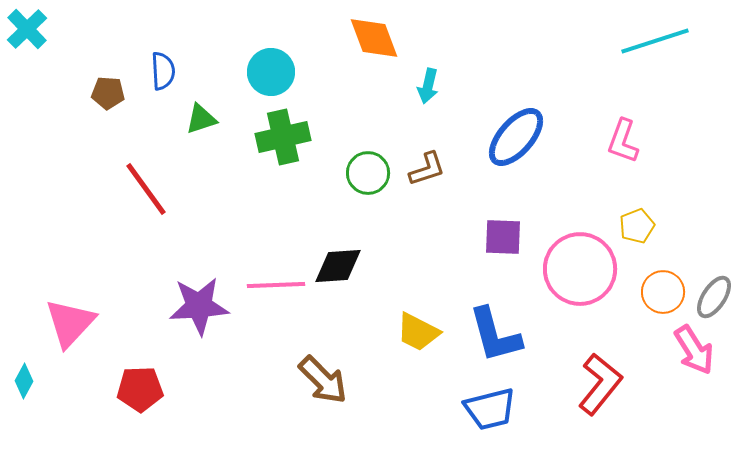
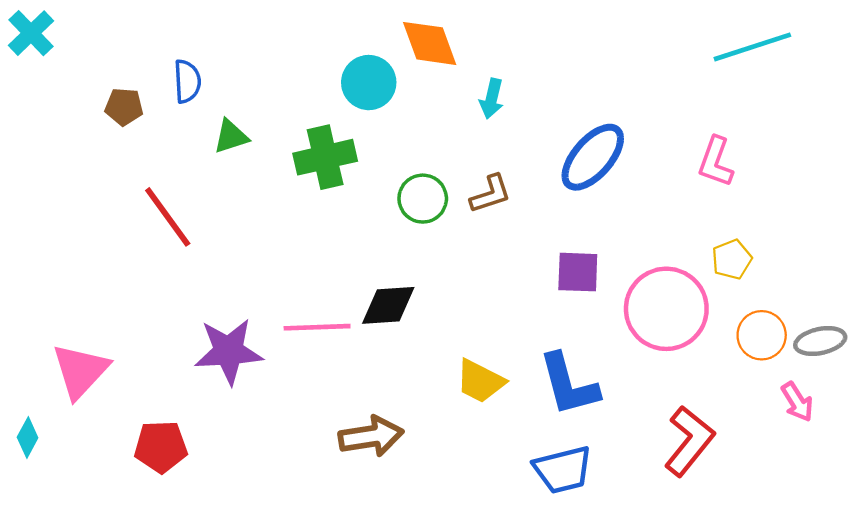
cyan circle: (271, 72) -> (369, 83), moved
gray ellipse: (714, 297) -> (820, 341), turned 45
pink arrow: (694, 350) -> (797, 402), size x0.7
brown arrow: (323, 380) -> (371, 436), turned -54

